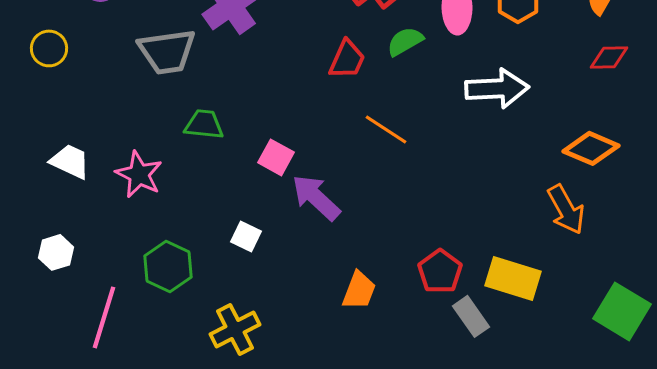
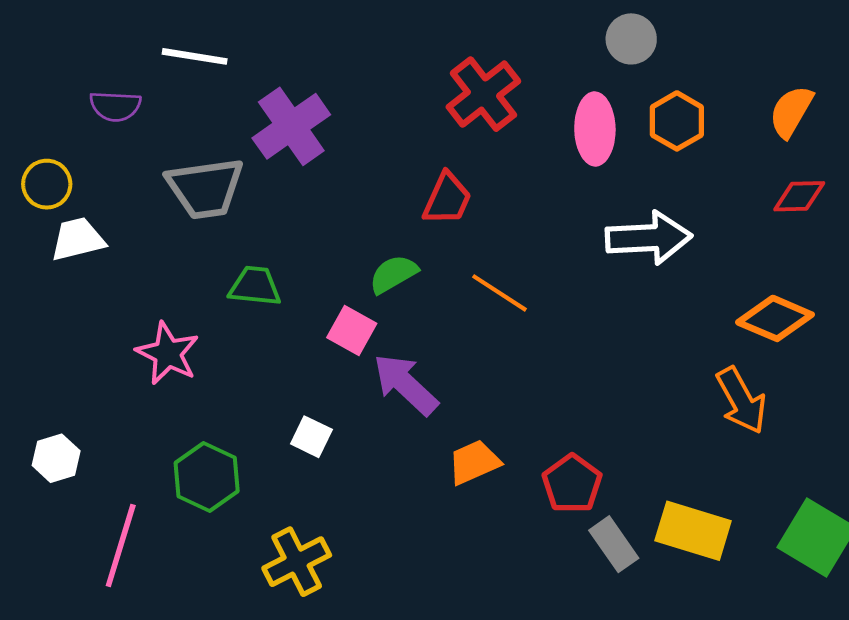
green semicircle: (405, 41) -> (393, 274), moved
white trapezoid: (70, 161) -> (78, 239), moved, turned -39
yellow rectangle: (513, 278) -> (693, 531), moved
orange trapezoid: (359, 290) -> (474, 462), moved, turned -135

